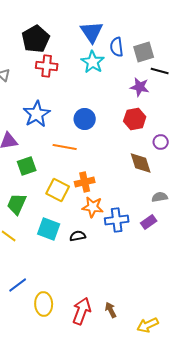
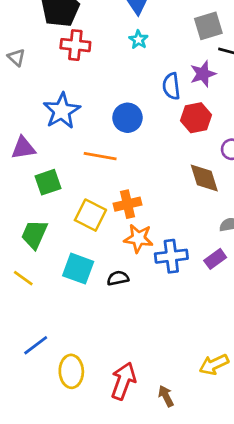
blue semicircle: (117, 47) -> (171, 86), moved
cyan star: (93, 62) -> (138, 40), size x0.6
purple star: (140, 87) -> (203, 74), turned -30
brown arrow: (111, 310) -> (166, 396), moved
yellow arrow: (148, 325) -> (214, 364), moved

